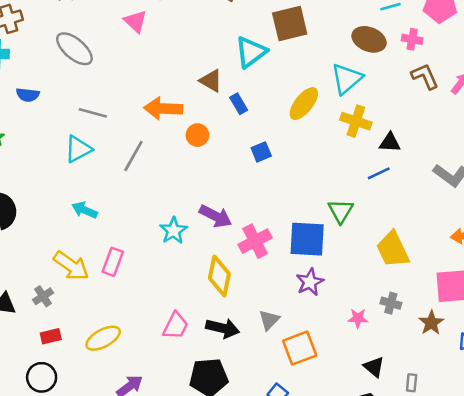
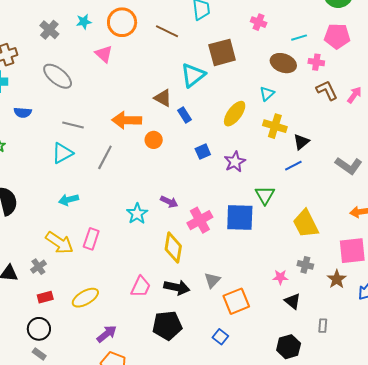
cyan triangle: (347, 79) -> (267, 94), size x0.6
black triangle: (390, 143) -> (301, 142), turned -42
cyan arrow: (85, 210) -> (69, 200), turned -36
purple arrow: (216, 216) -> (169, 202), size x0.7
purple star: (310, 282) -> (235, 162), moved
black triangle: (374, 367) -> (292, 301), moved

